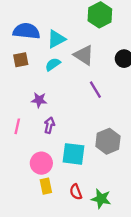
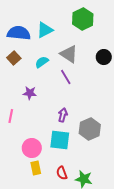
cyan triangle: (56, 39) -> (45, 30), moved
brown square: (21, 60) -> (14, 58), turned -32
purple line: (95, 90) -> (66, 77), moved
purple arrow: (49, 125) -> (63, 115), moved

